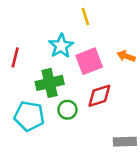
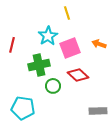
red diamond: (99, 96) -> (78, 75), turned 60
cyan pentagon: (29, 116) -> (23, 108), moved

